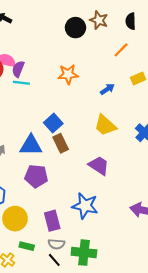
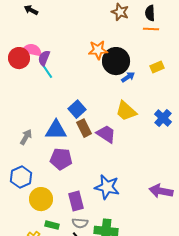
black circle: (75, 28) -> (116, 61), moved, size x1.4
orange line: (121, 50) -> (151, 29), moved, turned 49
orange star: (68, 74) -> (98, 50), moved
cyan line: (21, 83) -> (47, 71), turned 49
purple trapezoid: (99, 166) -> (106, 134), moved

